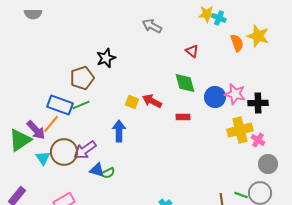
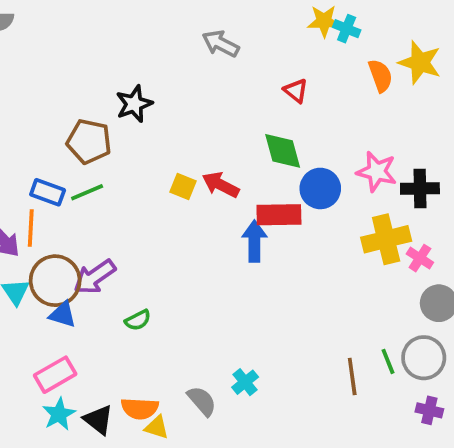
brown pentagon: (82, 78) -> (89, 141), turned 30
blue circle: (215, 97) -> (320, 188), moved
blue rectangle: (60, 105) -> (48, 192), size x0.7
red rectangle: (183, 117) -> (279, 215), size x1.6
orange line: (51, 124) -> (31, 228), turned -36
blue arrow: (119, 131) -> (254, 241), moved
blue triangle: (97, 170) -> (63, 314), moved
green line: (241, 195) -> (388, 361), turned 48

